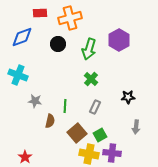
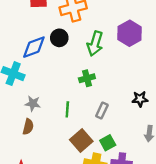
blue diamond: (22, 37) -> (34, 47), moved
green cross: (91, 79) -> (87, 78), moved, turned 32
brown semicircle: (50, 121) -> (28, 127), moved

